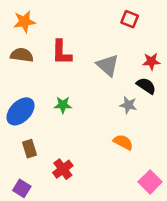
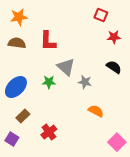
red star: (151, 61) -> (114, 37), moved
gray triangle: (108, 65) -> (66, 67), moved
gray star: (128, 105) -> (85, 82), moved
brown rectangle: (29, 149) -> (23, 116), turned 64
purple square: (22, 188) -> (12, 139), moved

